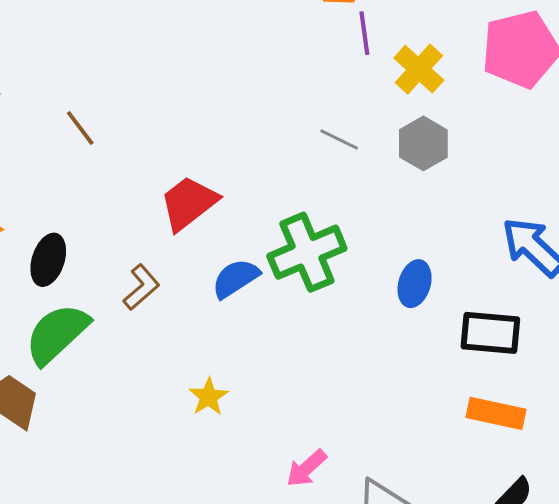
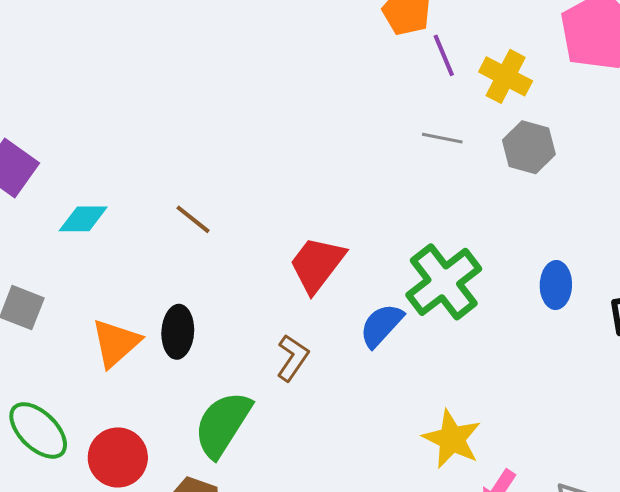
gray line: (339, 140) -> (442, 138), moved
black ellipse: (48, 260) -> (178, 332), moved
yellow star: (209, 397) -> (452, 439), moved, size x1.5

